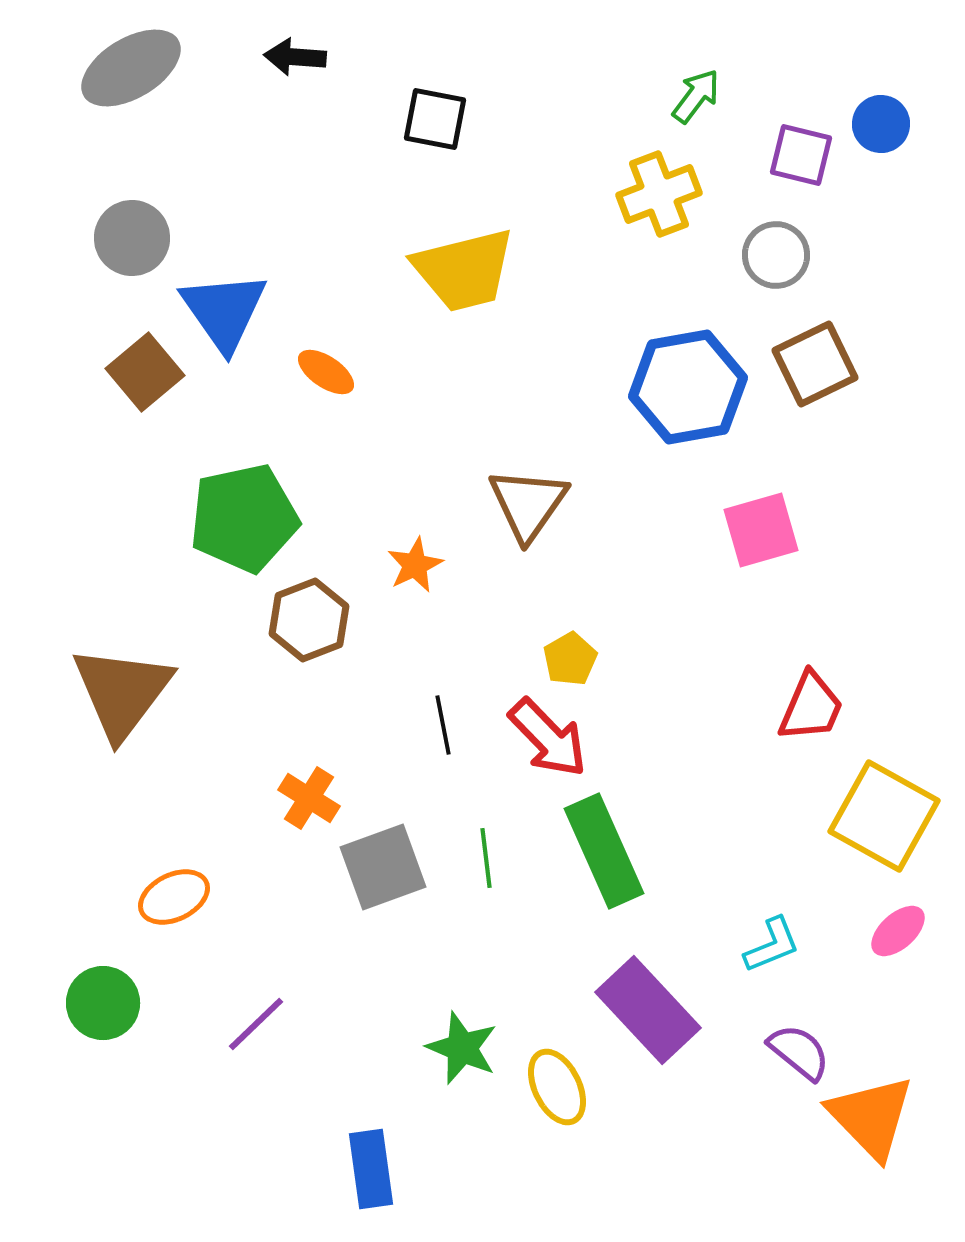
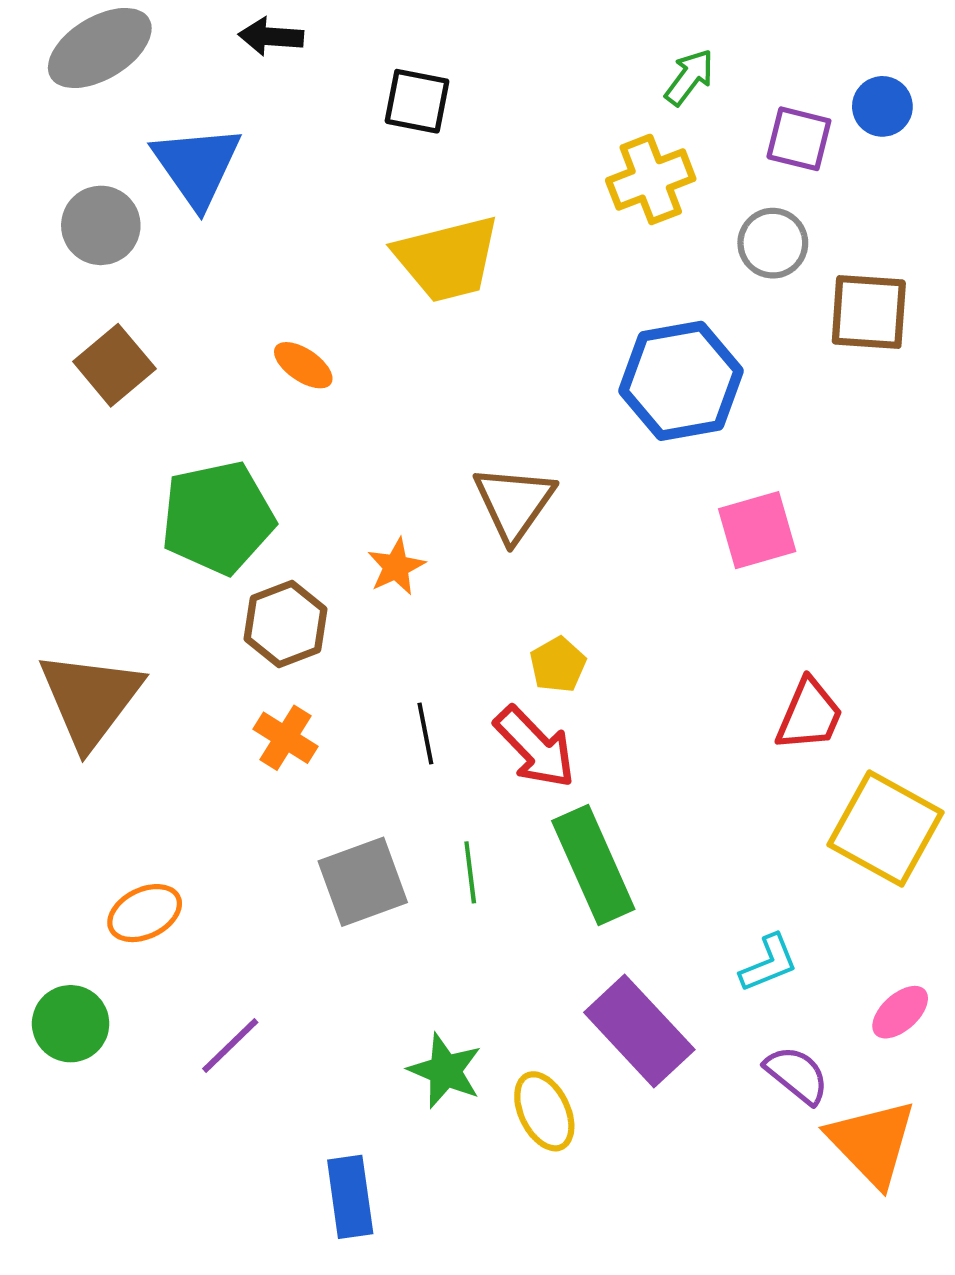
blue triangle: (224, 311) -> (197, 166), moved
brown square: (815, 364) -> (869, 312), moved, turned 30
orange cross: (309, 798) -> (286, 738), moved
pink ellipse: (898, 931) -> (900, 1012), moved

